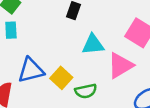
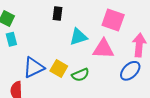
pink triangle: (120, 65) -> (103, 49), turned 45

